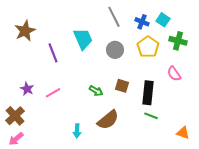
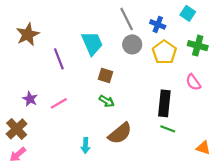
cyan square: (163, 20) -> (188, 13), moved
gray circle: (115, 50) -> (132, 44), moved
brown square: (122, 86) -> (105, 76), moved

